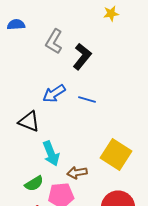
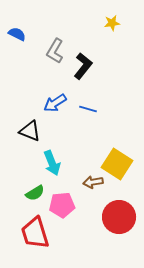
blue semicircle: (16, 24) -> (17, 34), turned 30
brown arrow: (77, 172) -> (93, 182), moved

